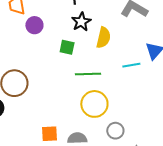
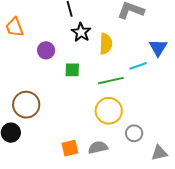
purple circle: (34, 25) -> (46, 50), moved
green square: (67, 47) -> (72, 70), moved
green line: (88, 74) -> (111, 81), moved

